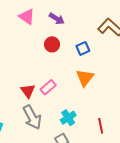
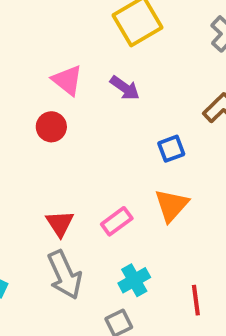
red circle: (52, 44) -> (51, 127), moved
pink rectangle: (48, 87) -> (117, 221), moved

